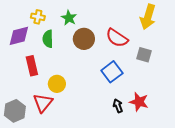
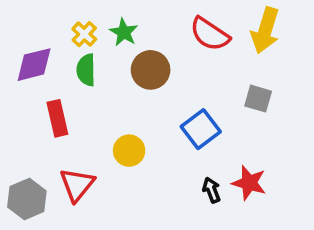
yellow cross: (38, 17) -> (84, 34), moved, turned 32
red semicircle: (117, 38) -> (210, 34), moved
yellow circle: (57, 84) -> (129, 151), moved

